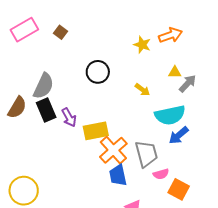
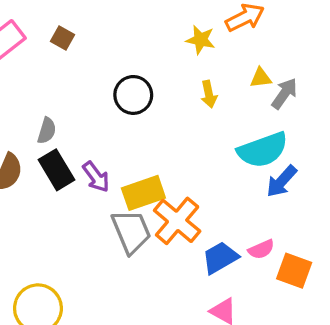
gray semicircle: (44, 86) -> (47, 131), size x0.6
yellow arrow: (142, 90) -> (209, 94), moved, turned 49
gray trapezoid: (146, 154) -> (131, 231), moved
blue trapezoid: (118, 175) -> (220, 258), moved, turned 80

